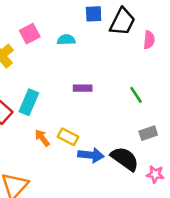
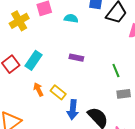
gray rectangle: (148, 133) -> (124, 94), moved
blue arrow: (91, 155) -> (73, 110), turned 78

